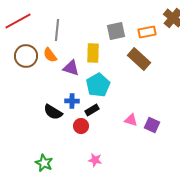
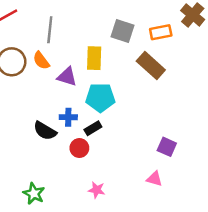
gray square: (116, 31) -> (122, 31), turned 30
cyan pentagon: (98, 85) -> (100, 98), turned 30
pink triangle: (131, 120) -> (155, 179), moved

